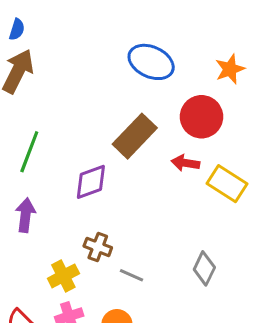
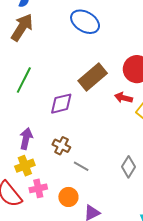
blue ellipse: (151, 62) -> (85, 22), moved
purple arrow: (25, 215) -> (26, 139), moved
yellow cross: (63, 276) -> (25, 166), moved

